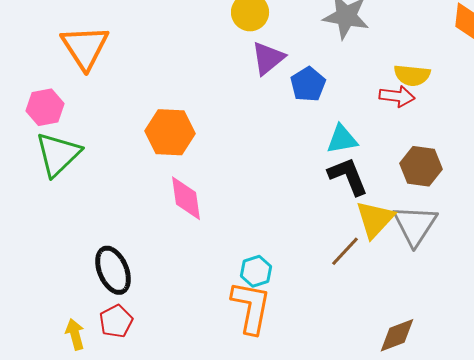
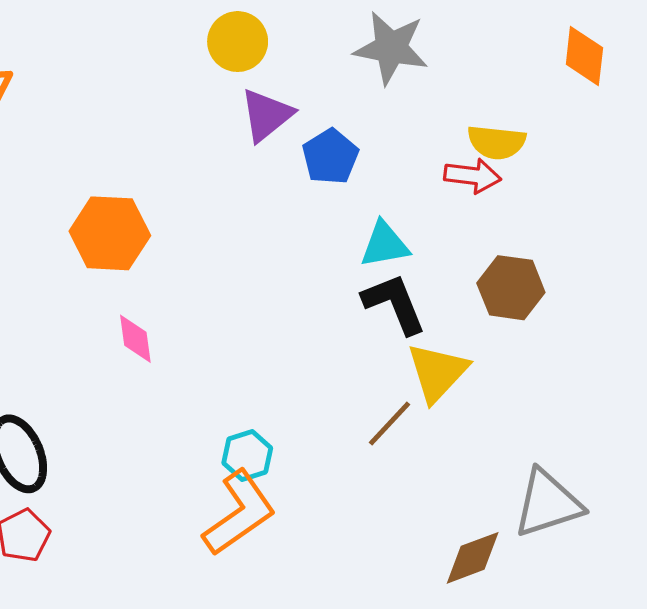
pink diamond: (186, 198) -> (135, 339), size x0.7
gray triangle: (415, 225) -> (548, 503), moved, turned 39
orange L-shape: (251, 307) -> (239, 513), turned 44

